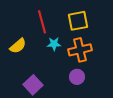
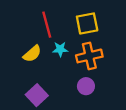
yellow semicircle: (18, 46) -> (32, 54), moved

